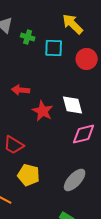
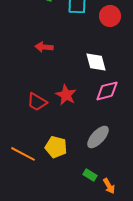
red star: (43, 111) -> (66, 95), moved
yellow pentagon: (29, 175) -> (56, 147), moved

